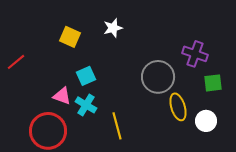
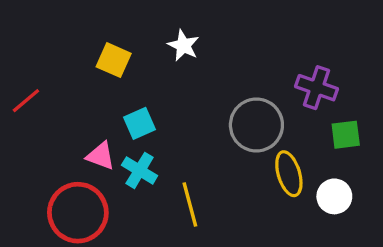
white star: (113, 28) -> (183, 45), turned -30

